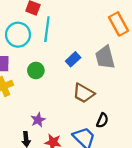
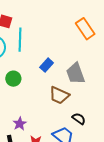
gray trapezoid: (105, 57) -> (75, 74), moved
black semicircle: (102, 120) -> (79, 119), turned -72

